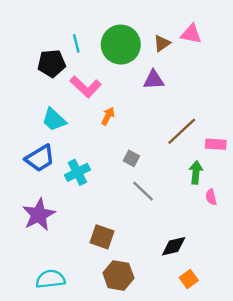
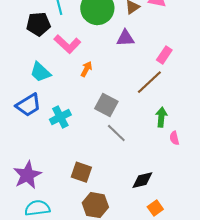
pink rectangle: (216, 144) -> (164, 55), moved, turned -60
gray square: (131, 158) -> (106, 105), size x1.6
purple star: (39, 215) -> (27, 175), moved

